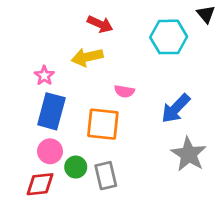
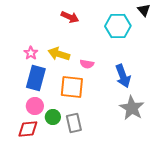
yellow arrow: (87, 57) -> (59, 54), moved, turned 30
blue arrow: (176, 108) -> (123, 76), turned -65

